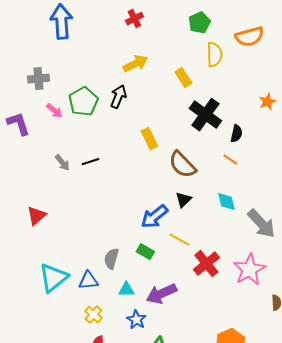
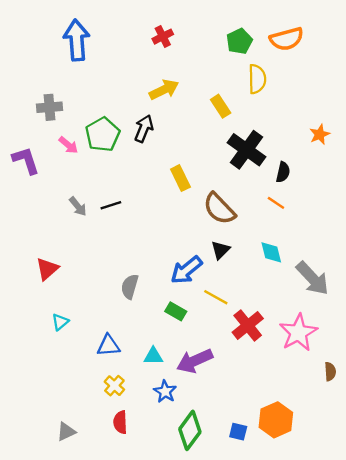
orange semicircle: (249, 37) -> (287, 39), moved
gray semicircle: (111, 259) -> (130, 287), moved
cyan triangle: (53, 278) -> (60, 322), moved, size x0.5

